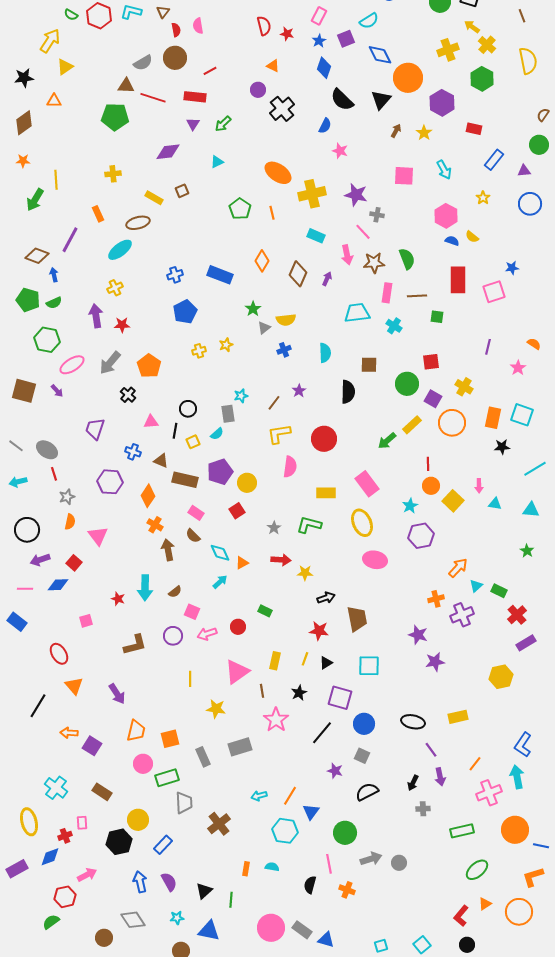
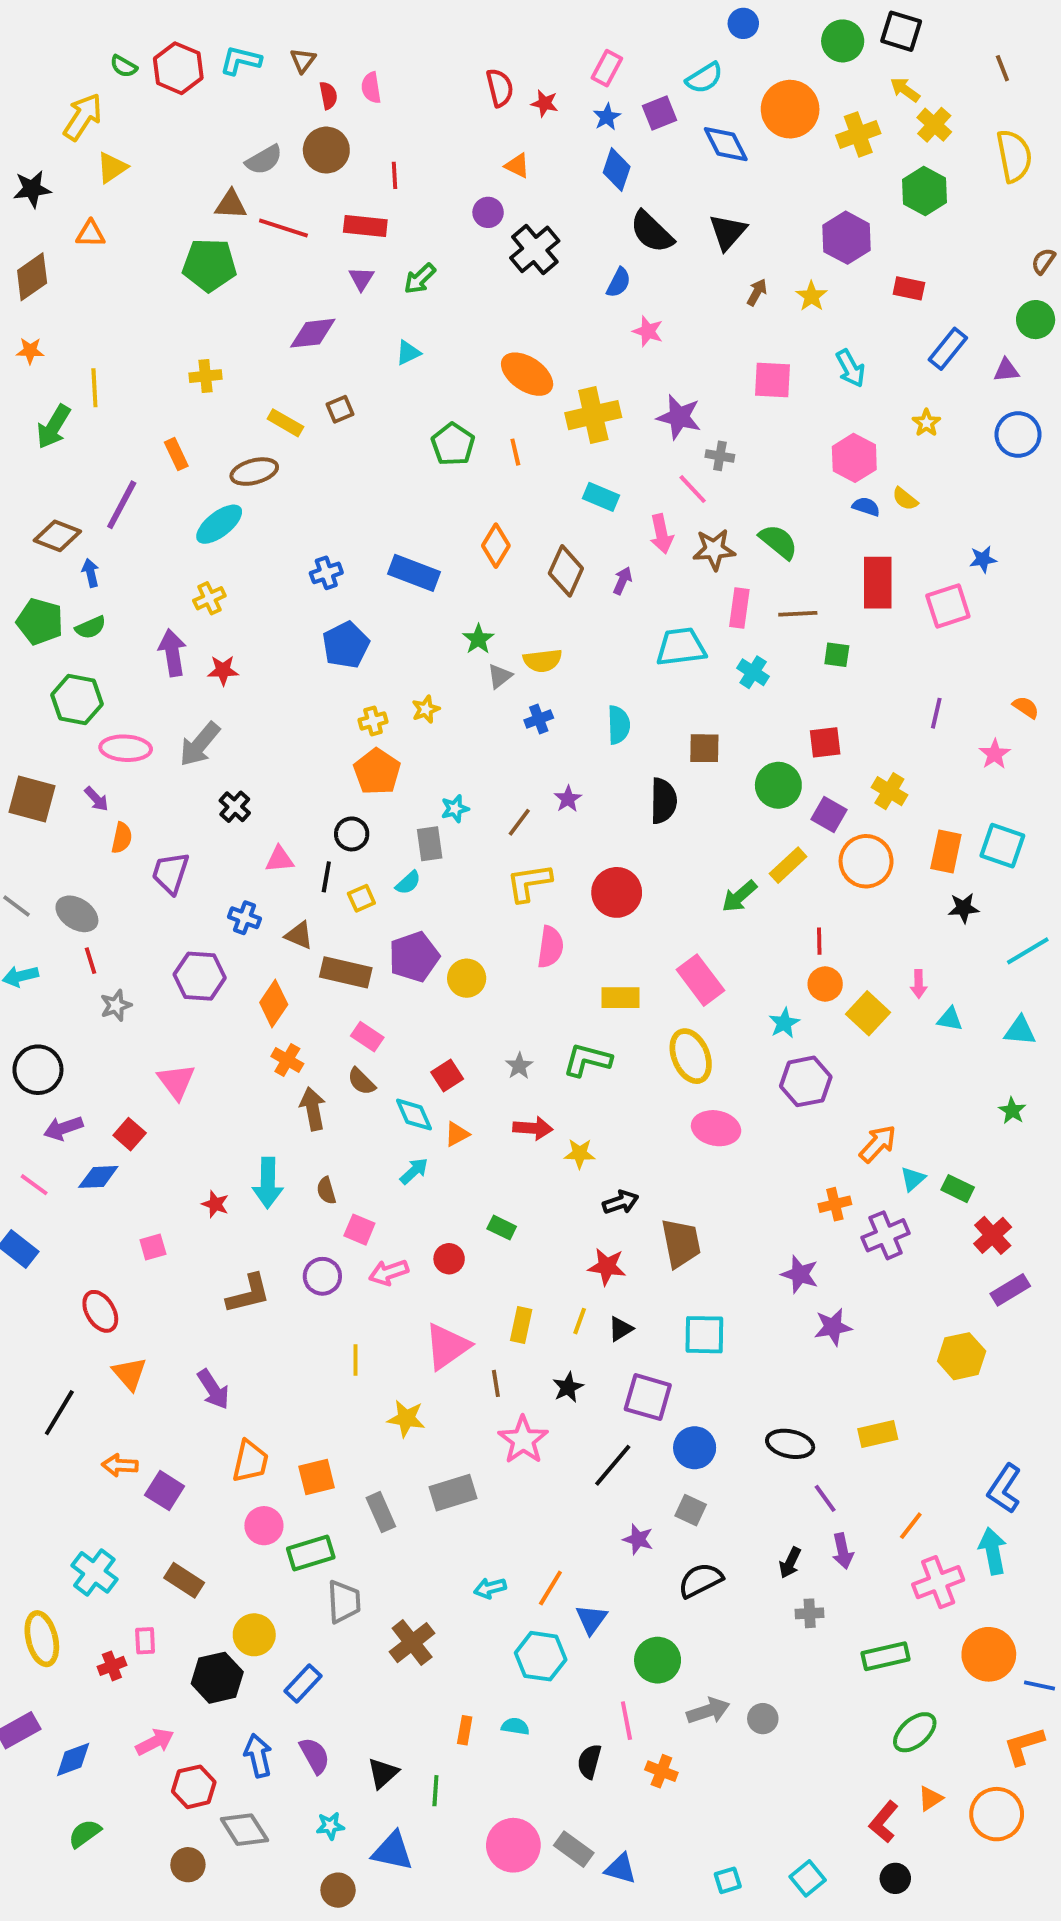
red line: (210, 71) -> (395, 175), turned -64
orange circle: (408, 78) -> (790, 109), moved
green semicircle: (407, 259) -> (778, 542), turned -30
pink ellipse: (72, 365) -> (126, 748), turned 35
orange pentagon: (149, 366) -> (377, 772), moved
red square: (237, 511) -> (447, 1076), moved
orange semicircle: (70, 522) -> (122, 838), moved
pink line: (25, 589) -> (34, 1185), turned 35
brown semicircle: (175, 592) -> (326, 1191), turned 112
blue diamond: (50, 857) -> (73, 1760), moved
red hexagon: (65, 897) -> (194, 1787), moved

